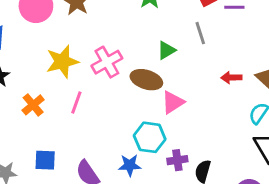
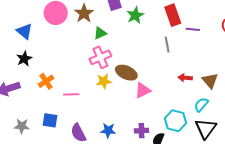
green triangle: (166, 50) -> (100, 33), moved
yellow star: (62, 62) -> (104, 81), moved, size x0.7
pink line: (76, 102) -> (71, 94), moved, turned 63
cyan hexagon: (150, 137) -> (175, 121), moved

